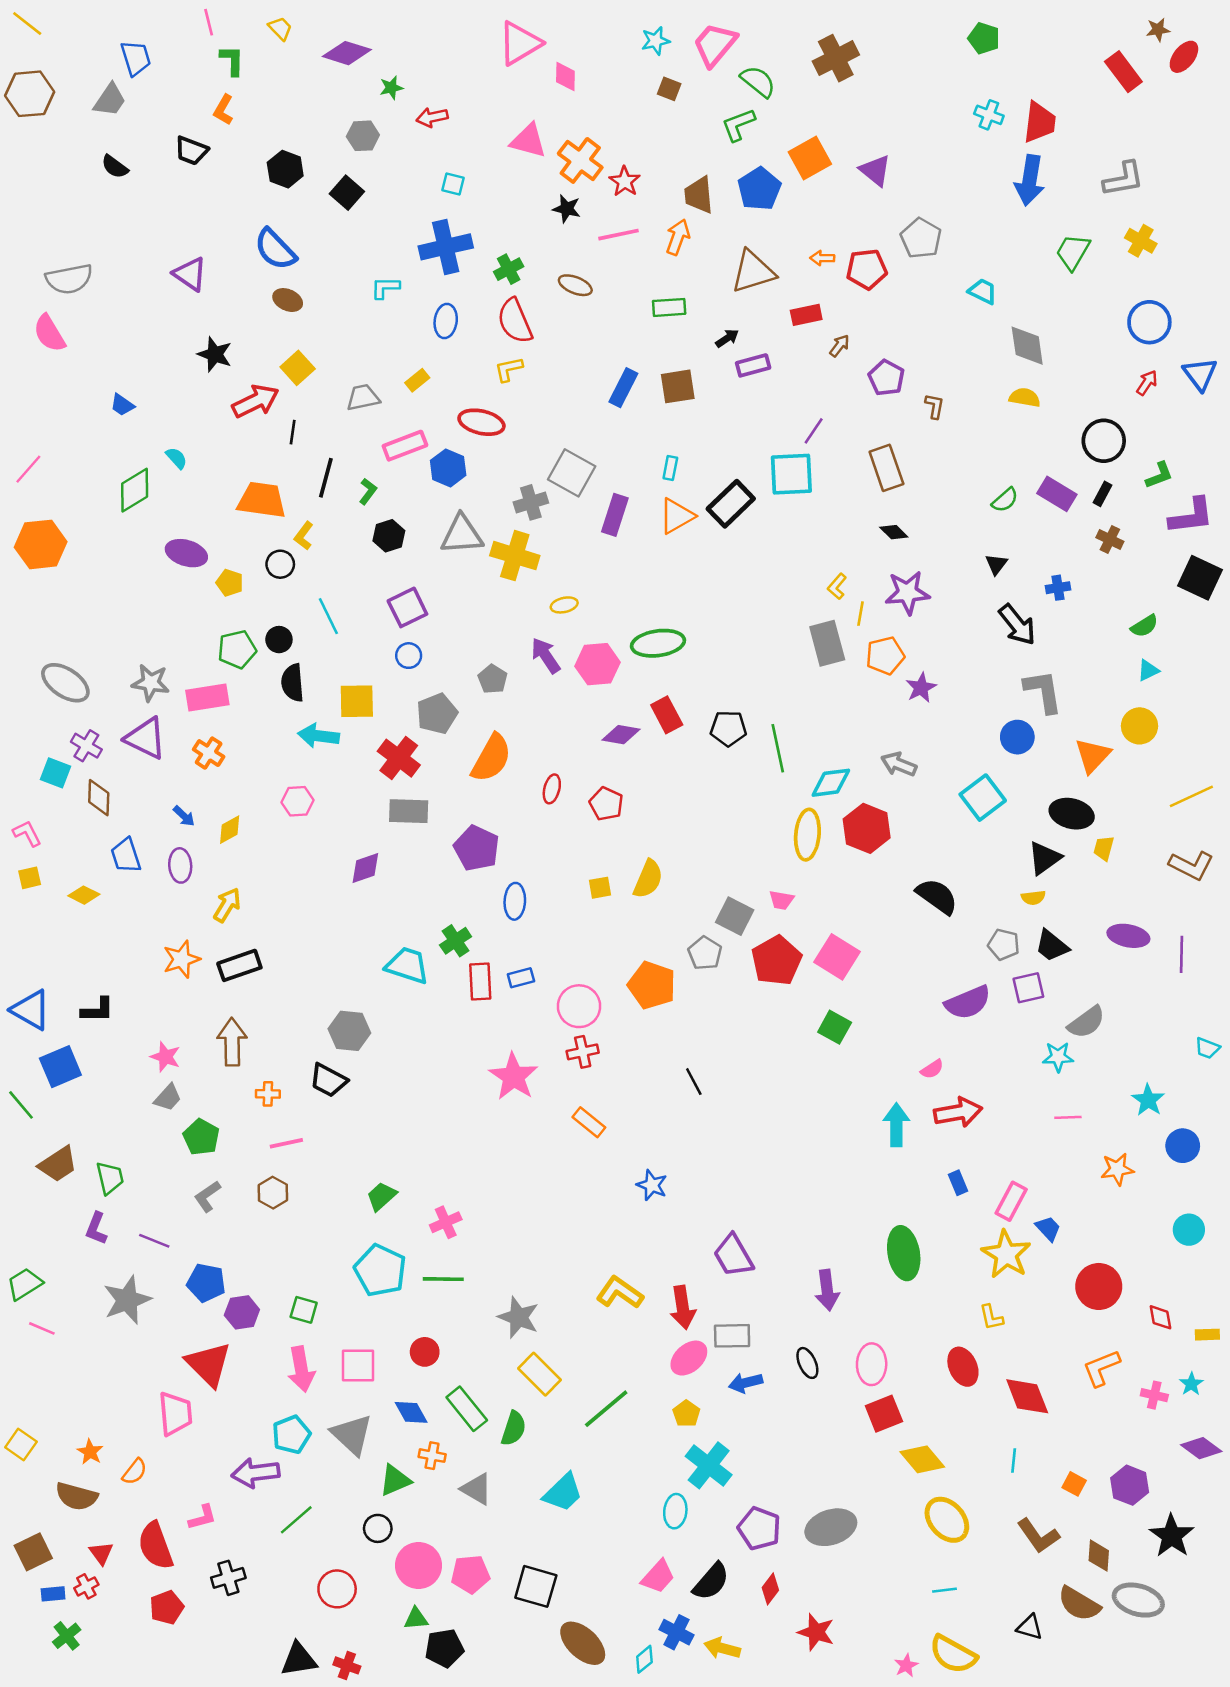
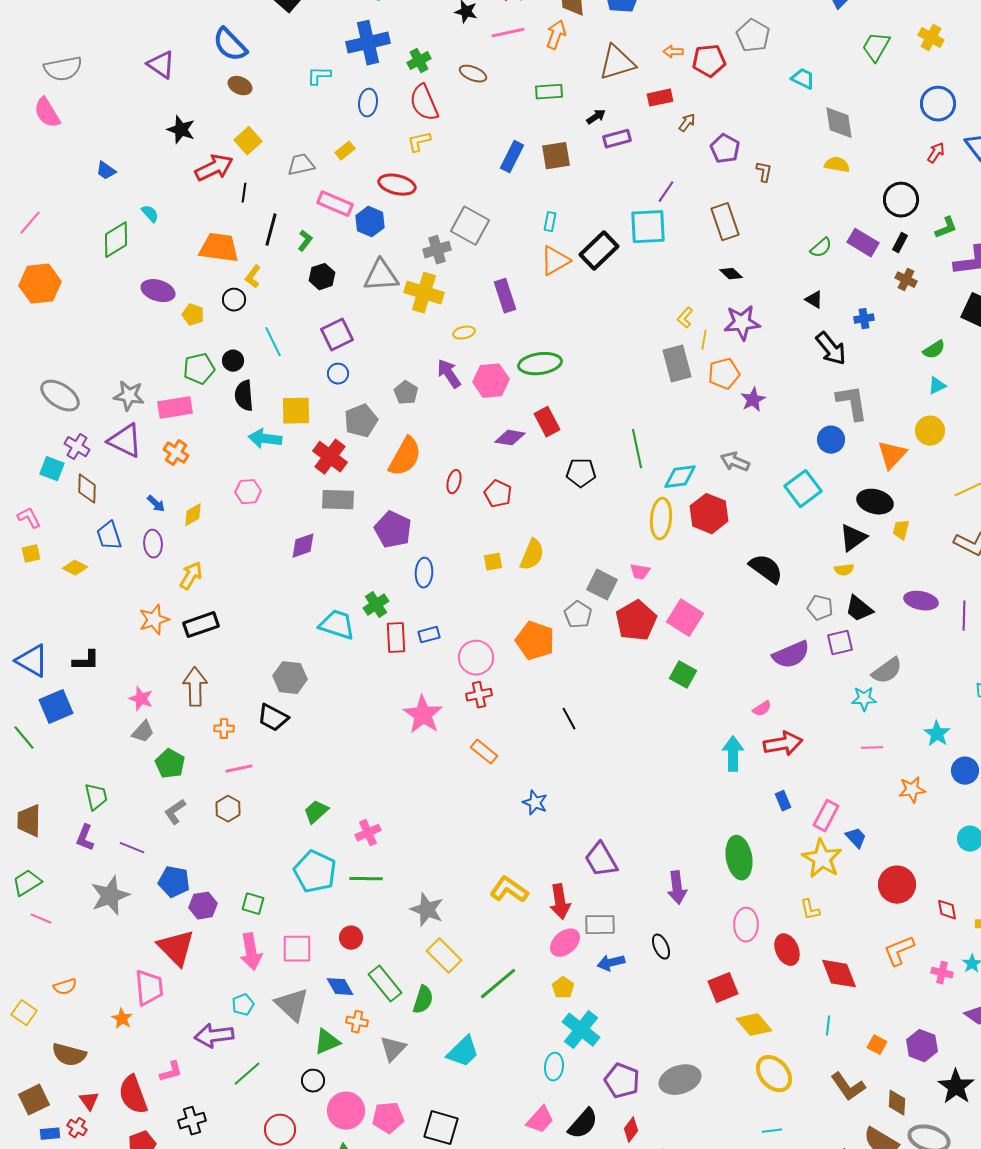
pink rectangle: (405, 446) -> (335, 204), turned 44
purple rectangle: (615, 515) -> (505, 296), moved, turned -36
black triangle: (996, 564) -> (814, 300), turned -36
black pentagon: (728, 728) -> (581, 473), moved
brown trapezoid: (58, 1164) -> (29, 821), moved, turned 124
pink ellipse: (872, 1364) -> (746, 925), moved
cyan pentagon: (291, 1435) -> (243, 1005), size x0.7
orange star: (90, 1452) -> (122, 1019), moved
orange semicircle: (135, 1472) -> (65, 987), moved, turned 35
gray triangle: (477, 1489) -> (393, 1049), turned 44
red cross: (86, 1586) -> (77, 1128), turned -30

